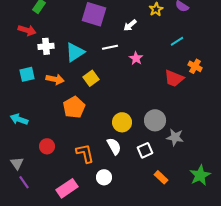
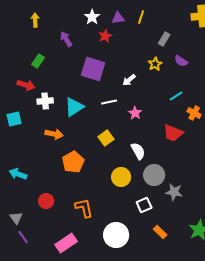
orange cross: (195, 66) -> (194, 113), moved
cyan square: (27, 74) -> (14, 119), moved
yellow square: (91, 78) -> (106, 138), moved
white semicircle: (114, 146) -> (138, 151), moved
white circle: (104, 177) -> (116, 235), moved, size x1.6

